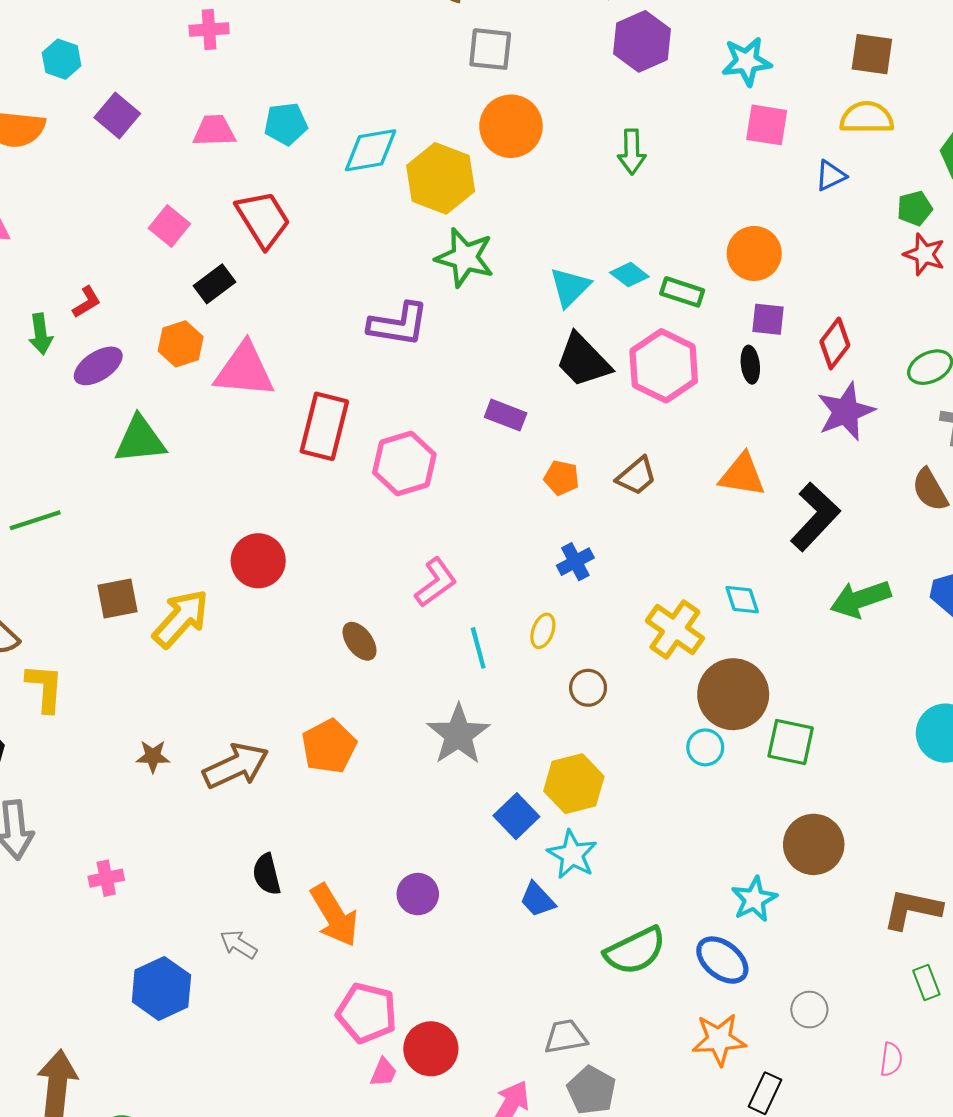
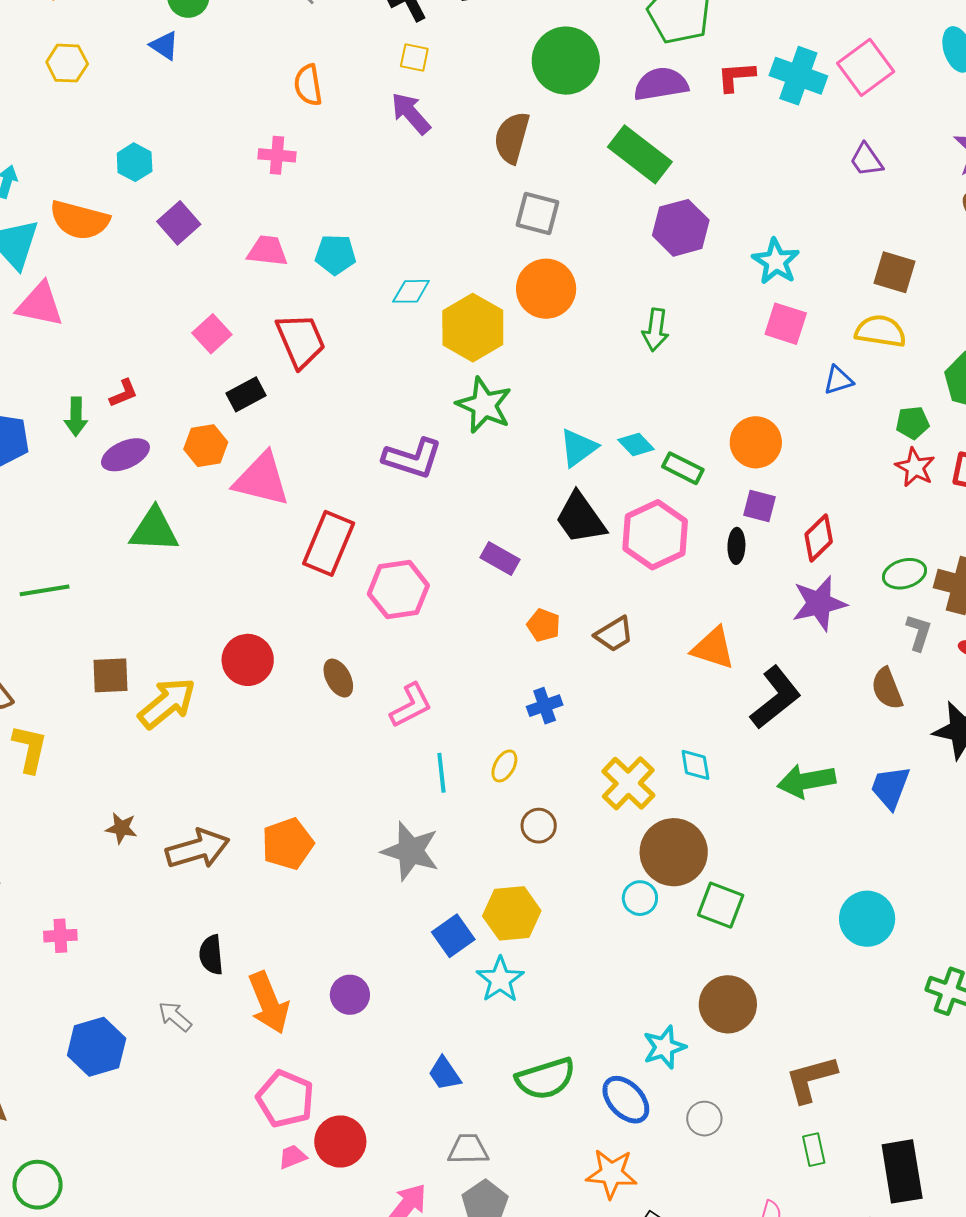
cyan star: (747, 61) -> (776, 261), turned 30
cyan diamond: (371, 150) -> (411, 291), size x0.7
brown ellipse: (360, 641) -> (338, 678), moved
gray star: (458, 735) -> (411, 851), turned -30
blue trapezoid: (537, 900) -> (445, 1074), moved
brown L-shape: (912, 909) -> (811, 1079), turned -36
gray circle: (809, 1010) -> (704, 1119), moved
pink trapezoid: (383, 1072) -> (293, 1157), turned -144

